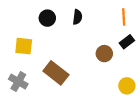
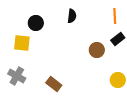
black circle: (47, 18) -> (36, 23), moved
brown rectangle: (56, 73) -> (54, 84), moved, size x0.7

